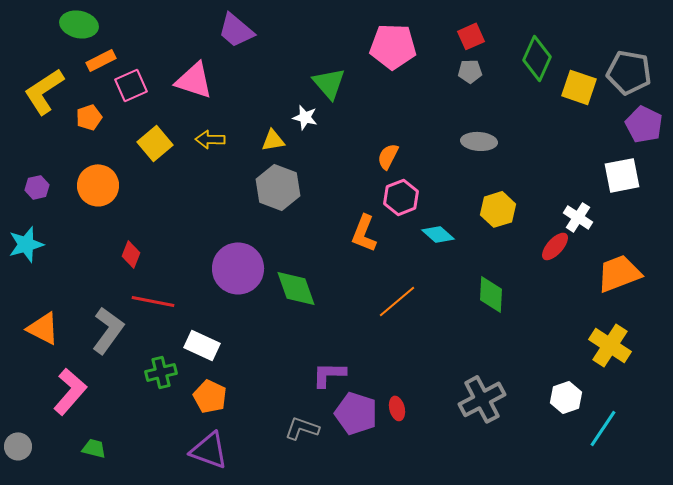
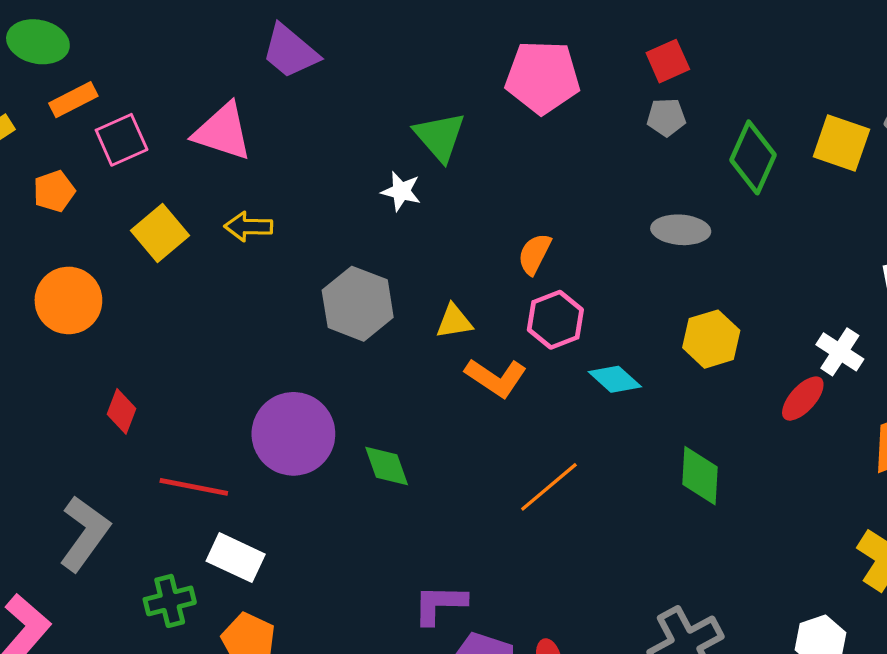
green diamond: (537, 58) -> (753, 157), moved
yellow triangle: (273, 140) -> (454, 321), moved
orange L-shape: (364, 233) -> (496, 378), turned -78
green diamond: (296, 288) -> (387, 466), size x0.7
red line: (153, 301) -> (194, 487), moved

